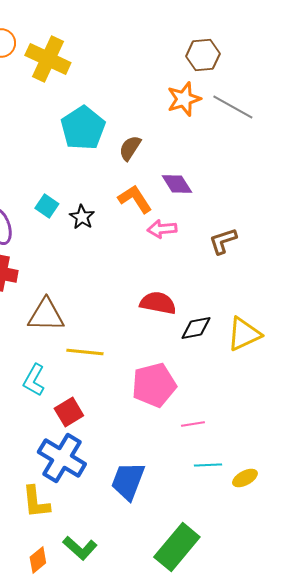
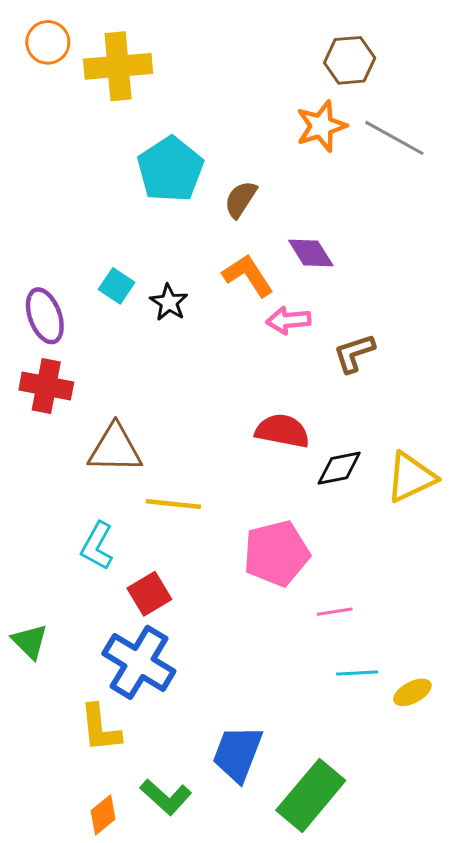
yellow cross: (48, 59) -> (118, 66), turned -30
brown L-shape: (223, 241) -> (354, 353), moved
blue trapezoid: (128, 481) -> (238, 754), moved

